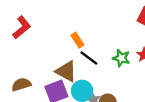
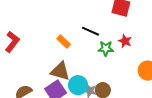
black line: (89, 58) -> (91, 31), moved

